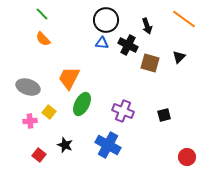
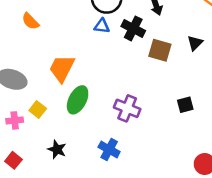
black square: (164, 115) -> (185, 105), moved
blue cross: (108, 145) -> (109, 149), size x0.7
red square: (39, 155) -> (13, 160), moved

